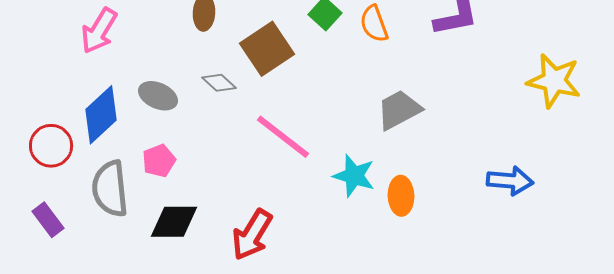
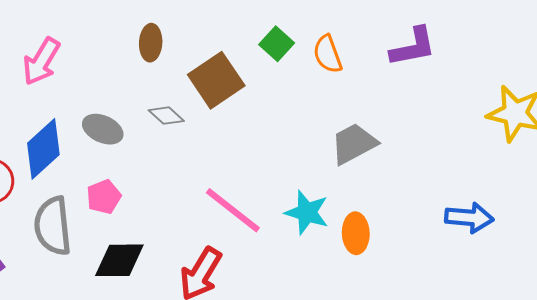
pink line: (283, 137) -> (233, 210), moved

